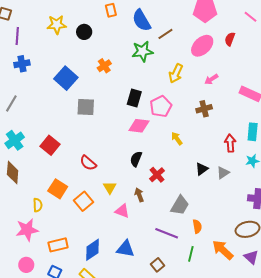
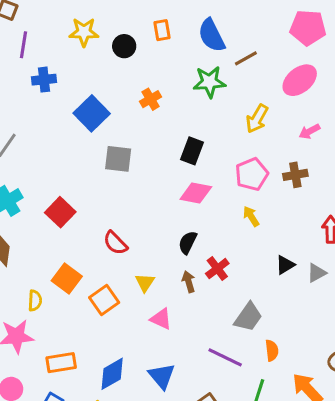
orange rectangle: (111, 10) -> (162, 30), moved
blue cross: (22, 64) -> (44, 80), moved
pink pentagon: (161, 106) -> (252, 174), moved
brown arrow: (139, 195) -> (189, 282), moved
blue triangle: (125, 249) -> (162, 376), turned 36

